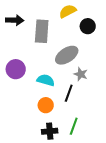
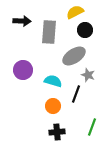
black circle: (88, 26) -> (85, 30), moved
green line: (74, 126) -> (92, 127), moved

